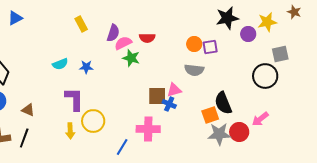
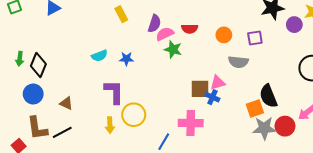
orange circle: (194, 44) -> (224, 35), moved
black line: (24, 138) -> (62, 132), turned 42

